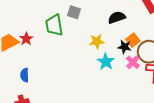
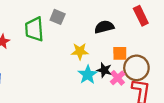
orange square: (133, 40) -> (120, 53), turned 32
black star: (124, 47) -> (104, 70), moved

